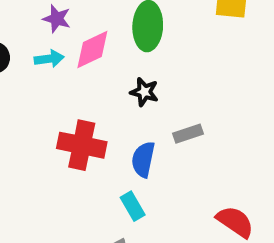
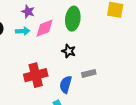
red cross: (82, 145) -> (36, 75), turned -30

